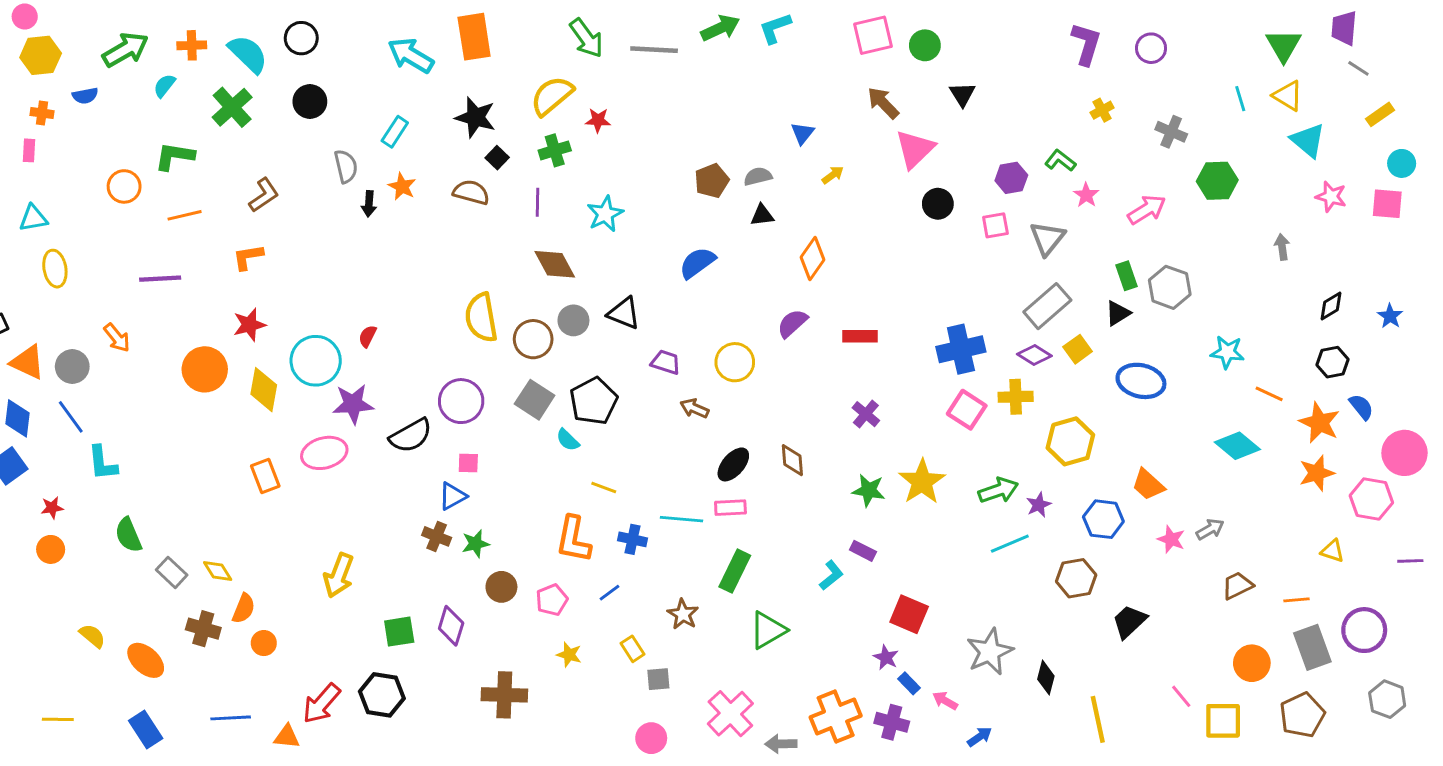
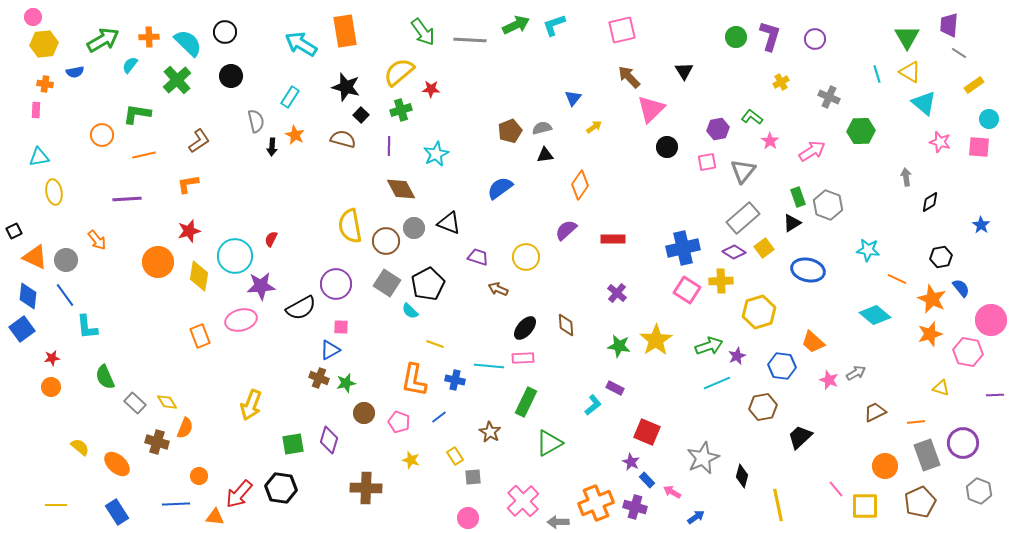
green circle: (925, 45) -> (736, 37), moved
black diamond: (1331, 306) -> (930, 202), moved
pink pentagon: (552, 600) -> (399, 422), turned -30
orange circle: (264, 643) -> (199, 476), moved

